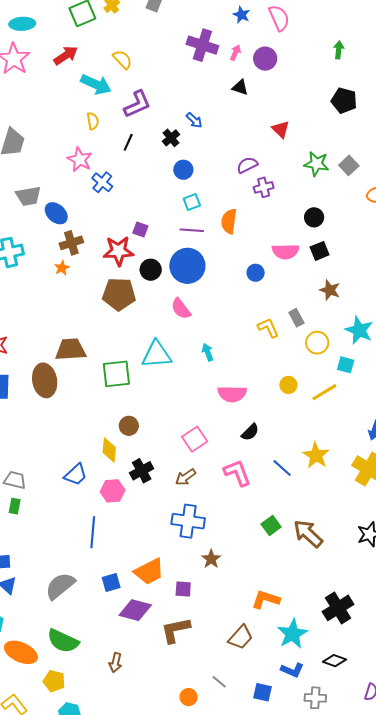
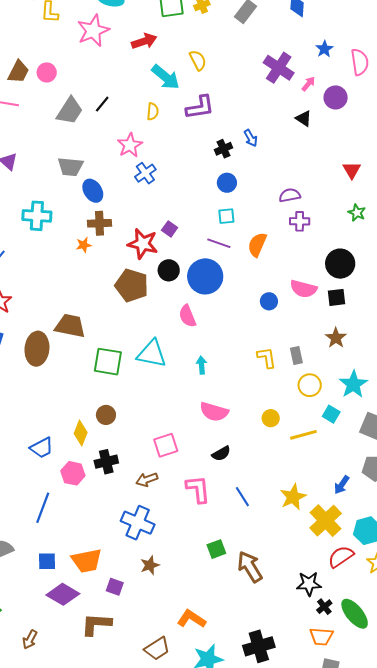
red triangle: (281, 129) -> (352, 170), moved
black line: (128, 142) -> (102, 104), moved
green star: (316, 164) -> (357, 213), size x0.7
black circle: (314, 217) -> (340, 264), size x1.5
yellow star: (316, 455) -> (293, 497), moved

